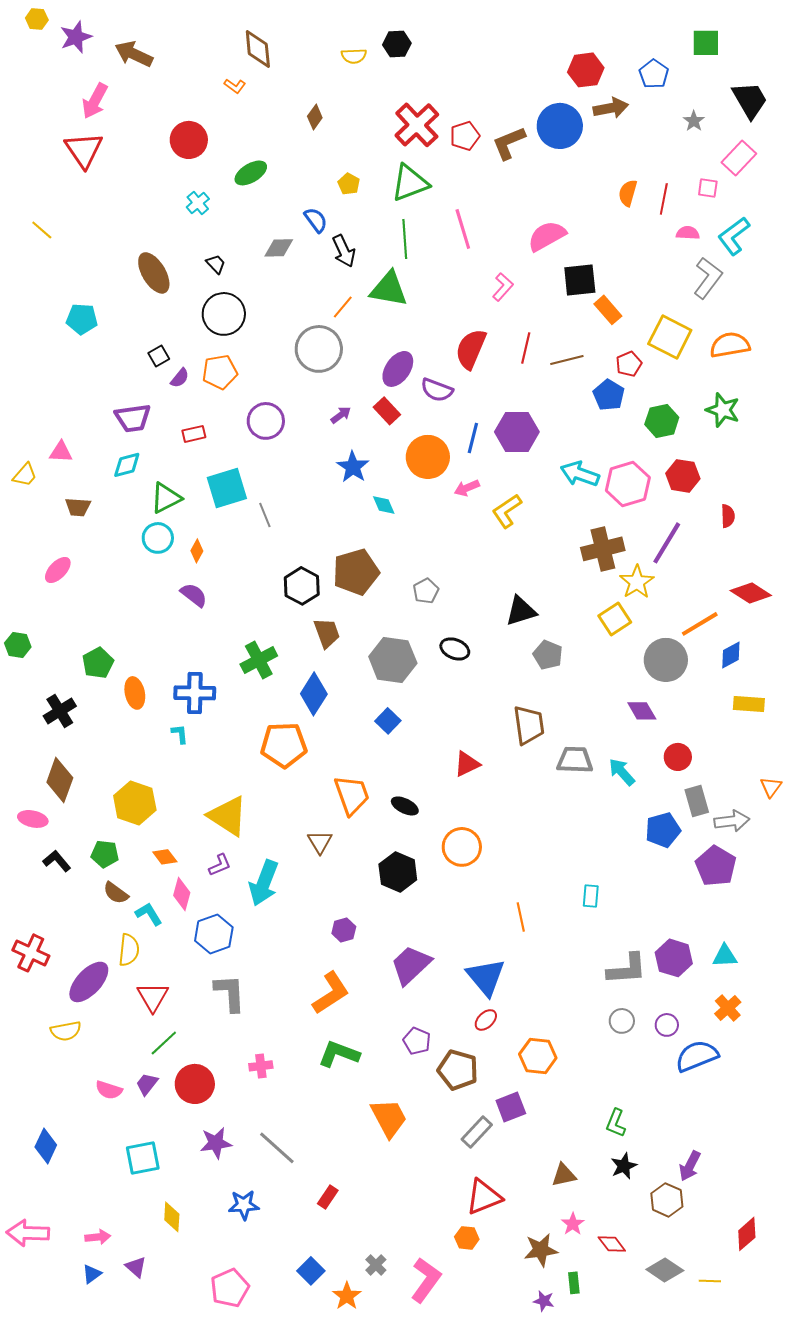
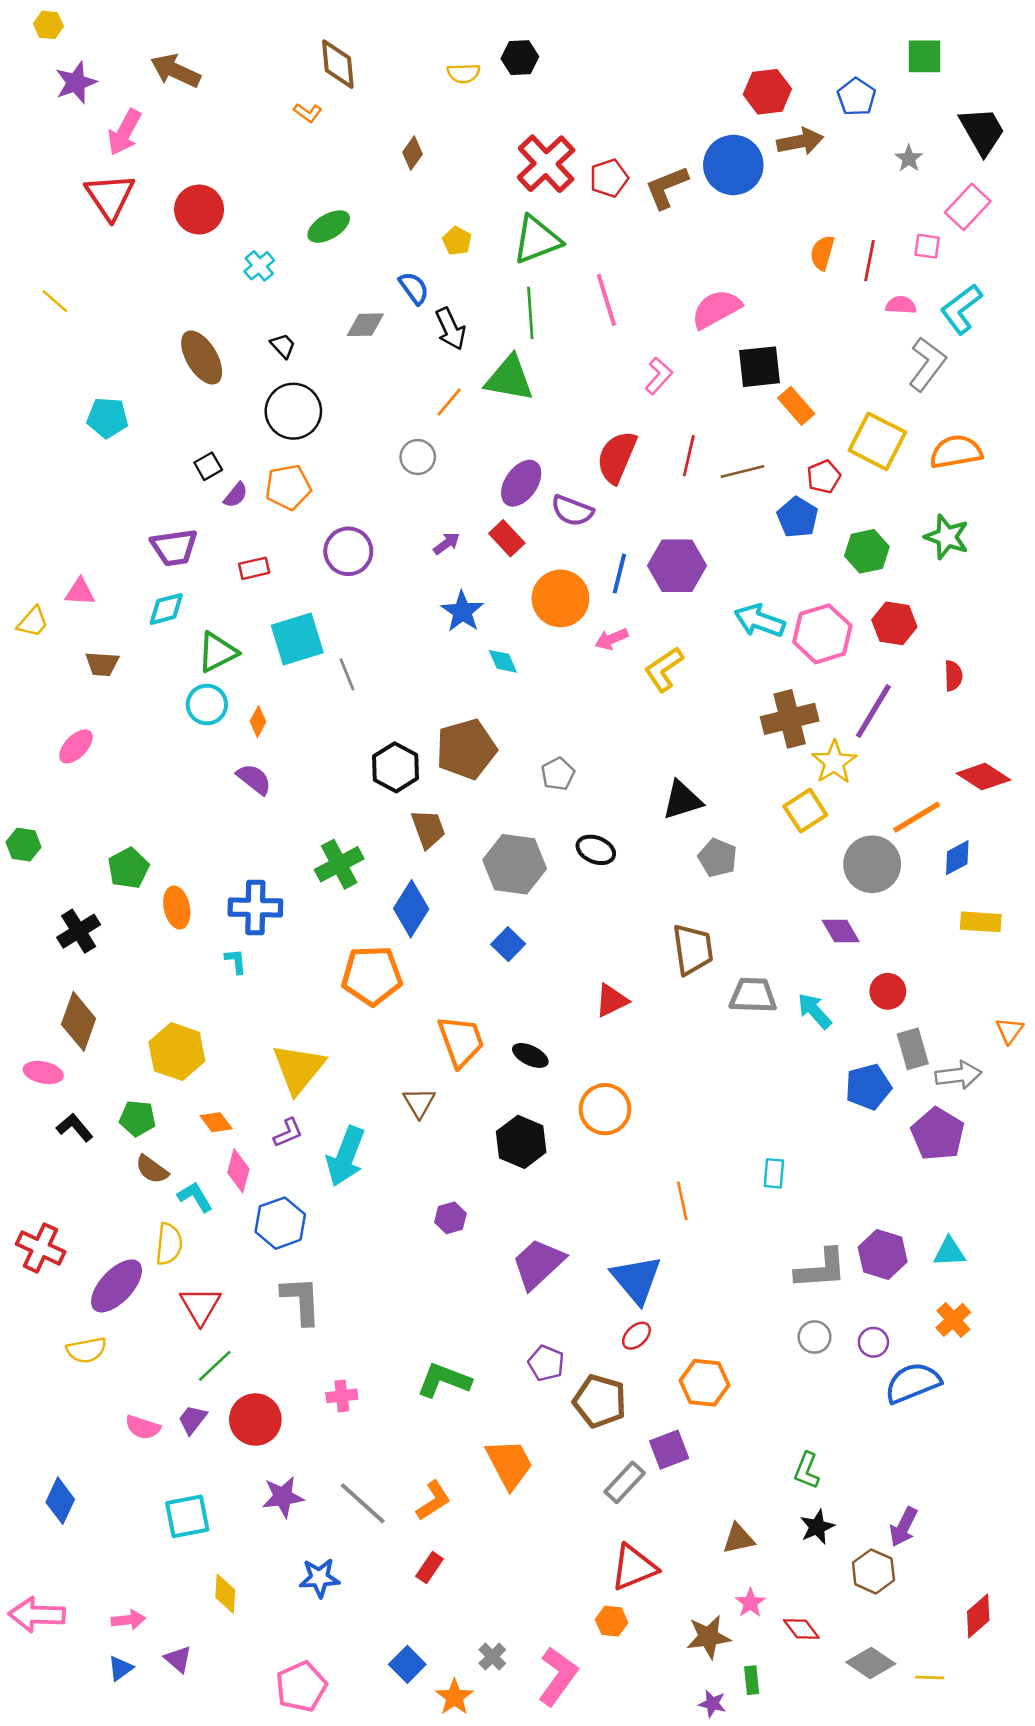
purple star: (76, 37) -> (76, 82), moved
red circle: (189, 140) -> (199, 210), moved
gray circle: (319, 349) -> (418, 457), size x0.6
yellow triangle: (228, 816) -> (299, 1069), turned 36
orange L-shape: (331, 993) -> (433, 1501), moved, size x0.7

